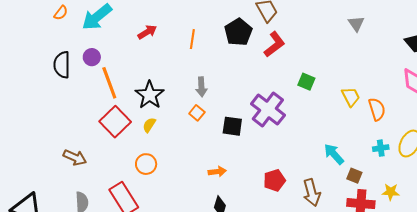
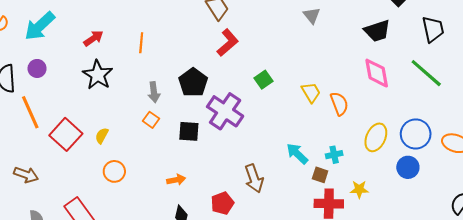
black pentagon: (238, 32) -> (193, 82), moved
green square: (306, 82) -> (263, 80), turned 36
orange line: (109, 83) -> (30, 112), moved
black star: (150, 95) -> (98, 75), moved
cyan cross: (381, 148) -> (334, 155), moved
orange circle: (146, 164) -> (114, 171), moved
red pentagon: (274, 180) -> (222, 203), moved
brown arrow: (312, 193) -> (254, 178), moved

